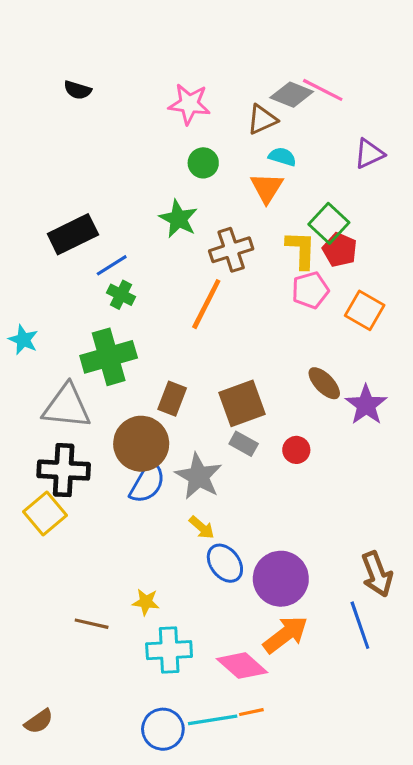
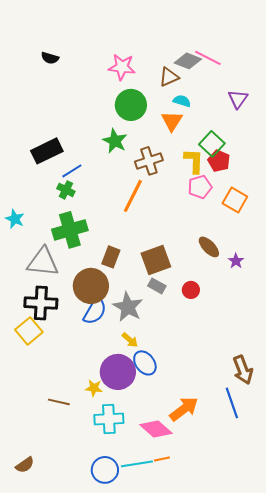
purple triangle: (369, 154) -> (238, 99), turned -30
green circle: (203, 163) -> (131, 105), size x1.6
green cross: (121, 295) -> (66, 190), moved
purple star: (366, 405) -> (236, 261), size x0.6
purple circle: (281, 579) -> (118, 372), moved

